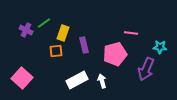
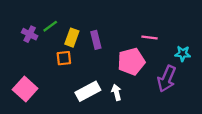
purple rectangle: (84, 45) -> (96, 40), moved

